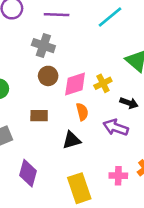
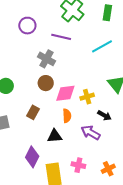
brown rectangle: (39, 116) -> (33, 112), turned -72
purple diamond: (28, 173) -> (32, 157), moved
pink cross: (118, 176) -> (78, 165), moved

